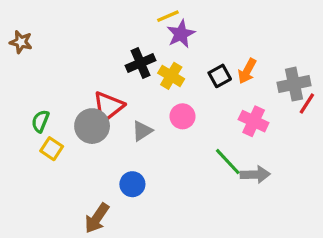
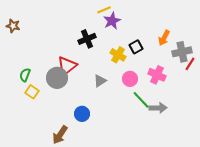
orange arrow: (247, 71) -> (164, 38), moved
yellow cross: (171, 76) -> (118, 55), moved
pink circle: (183, 116) -> (130, 79), moved
gray triangle: (142, 131) -> (100, 81), moved

